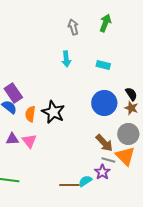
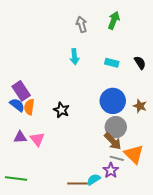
black semicircle: (131, 94) -> (140, 63), moved
black star: (53, 112) -> (61, 110), size x0.7
orange semicircle: (30, 114) -> (29, 107), moved
gray circle: (128, 134) -> (116, 127), moved

